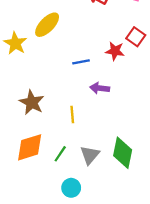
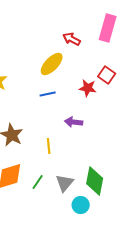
yellow ellipse: (47, 25) -> (52, 64), moved
blue line: (81, 62) -> (48, 94), moved
cyan circle: (71, 188) -> (81, 205), moved

